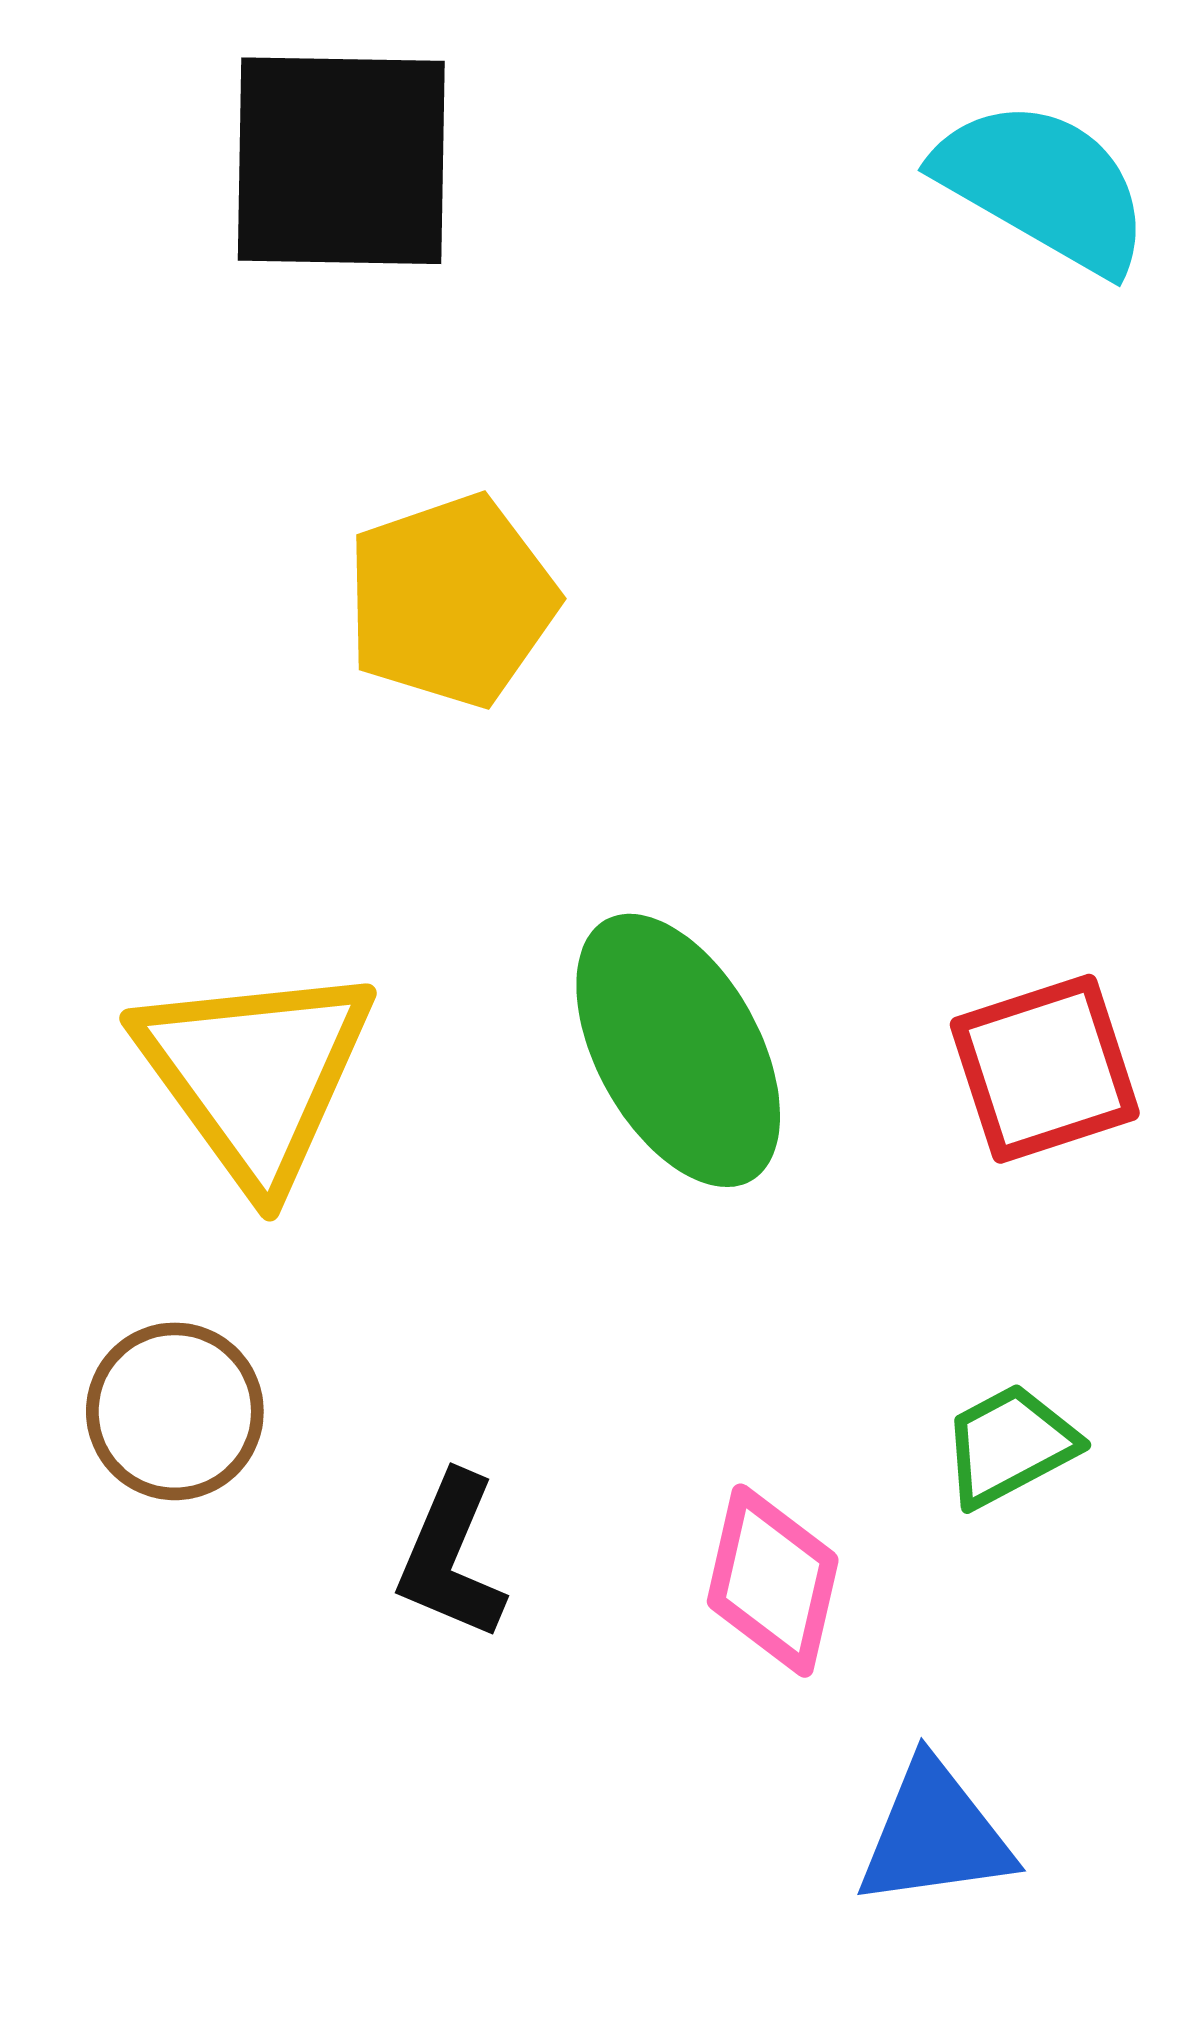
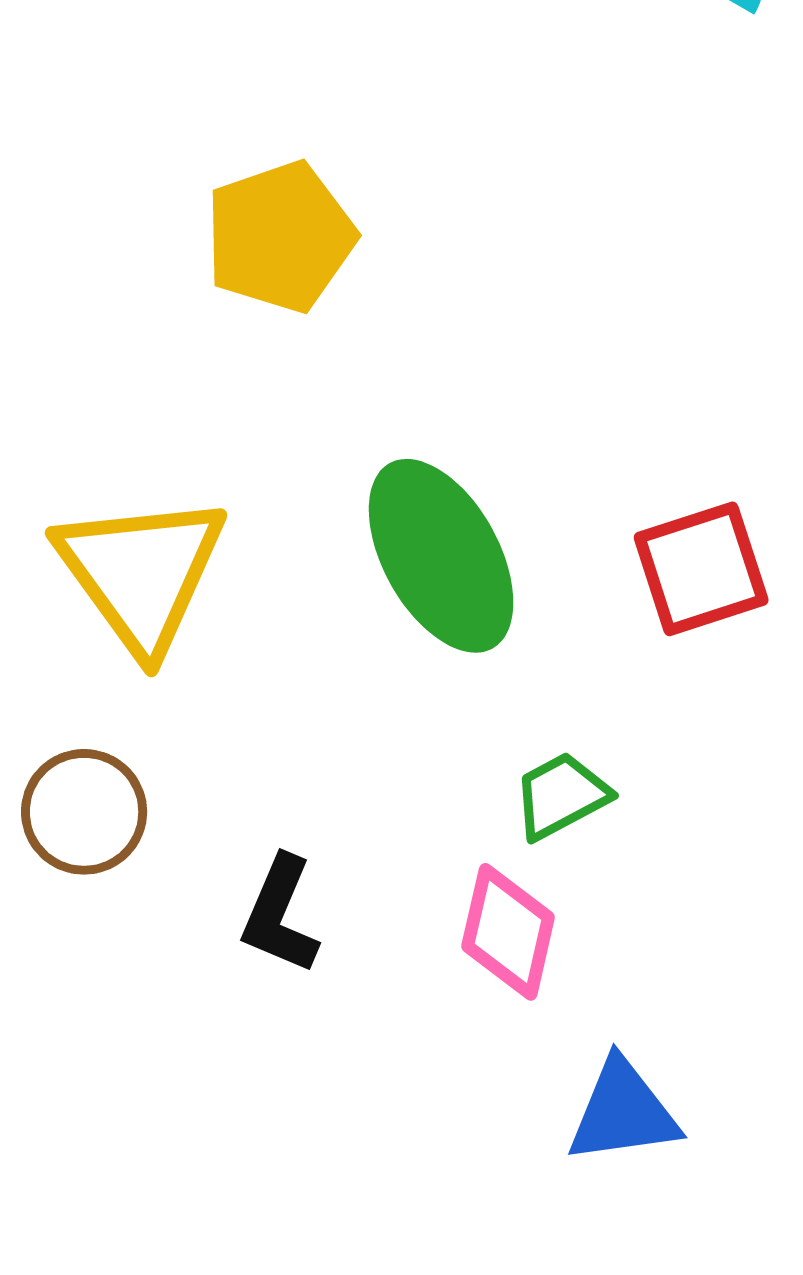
green trapezoid: (1010, 1445) -> (561, 796), moved

